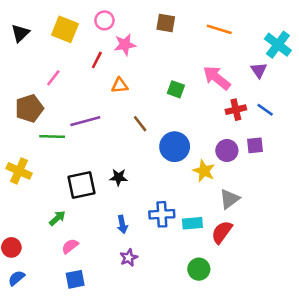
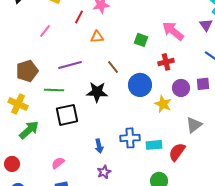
brown pentagon: (29, 108) -> (27, 71), moved
red cross: (236, 110) -> (166, 62), moved
green line: (52, 136) -> (54, 90), moved
black star: (118, 177) -> (97, 92), moved, size x1.5
gray triangle: (229, 199) -> (194, 125), moved
green arrow: (57, 218) -> (29, 130), moved, size x1.5

